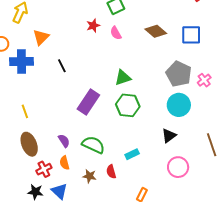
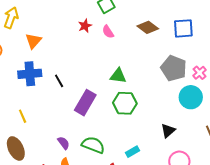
blue cross: (21, 61) -> (30, 74), moved
black line: (62, 66) -> (59, 81), moved
green triangle: (123, 78) -> (118, 76), turned 30
cyan circle: (179, 105) -> (191, 97), moved
brown ellipse: (29, 144) -> (16, 148), moved

